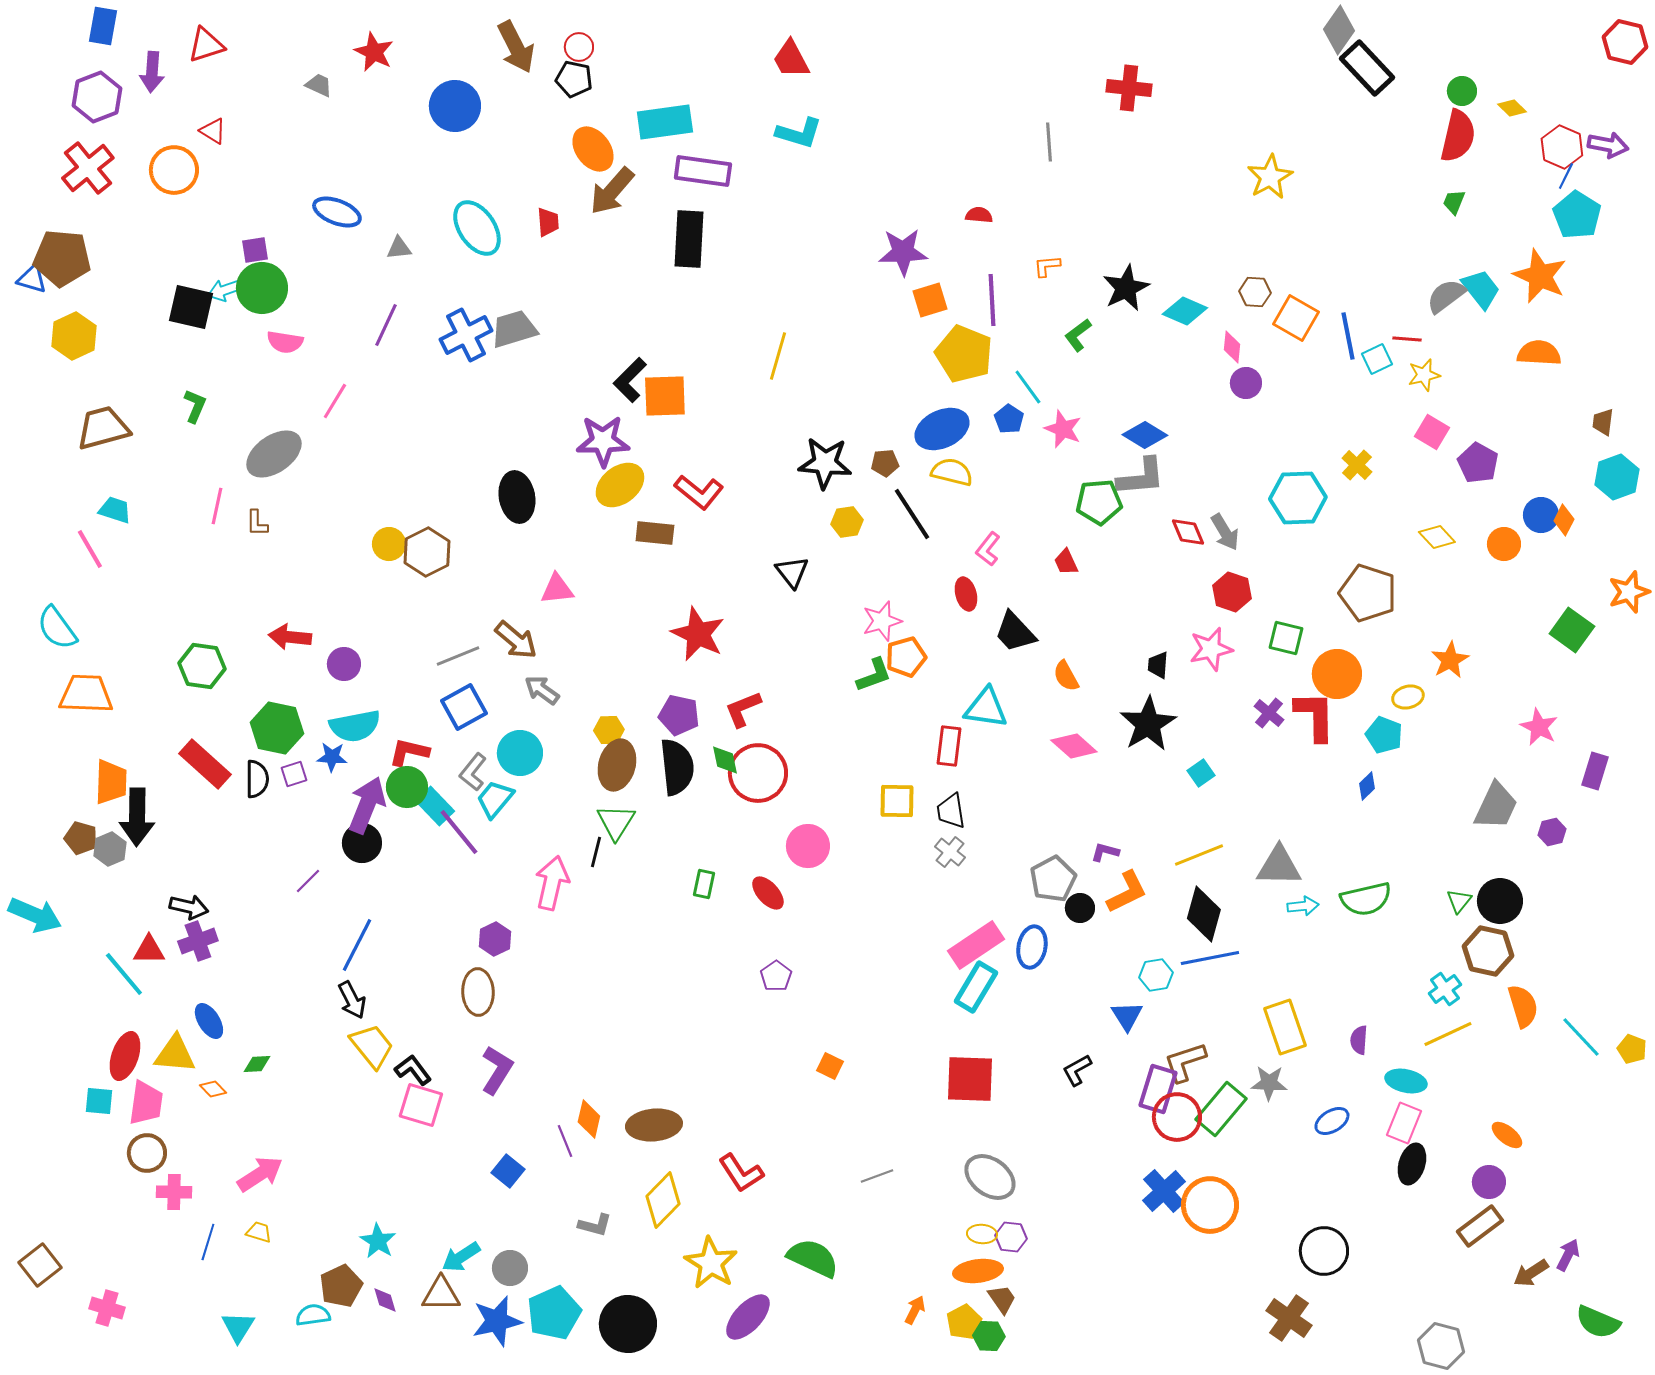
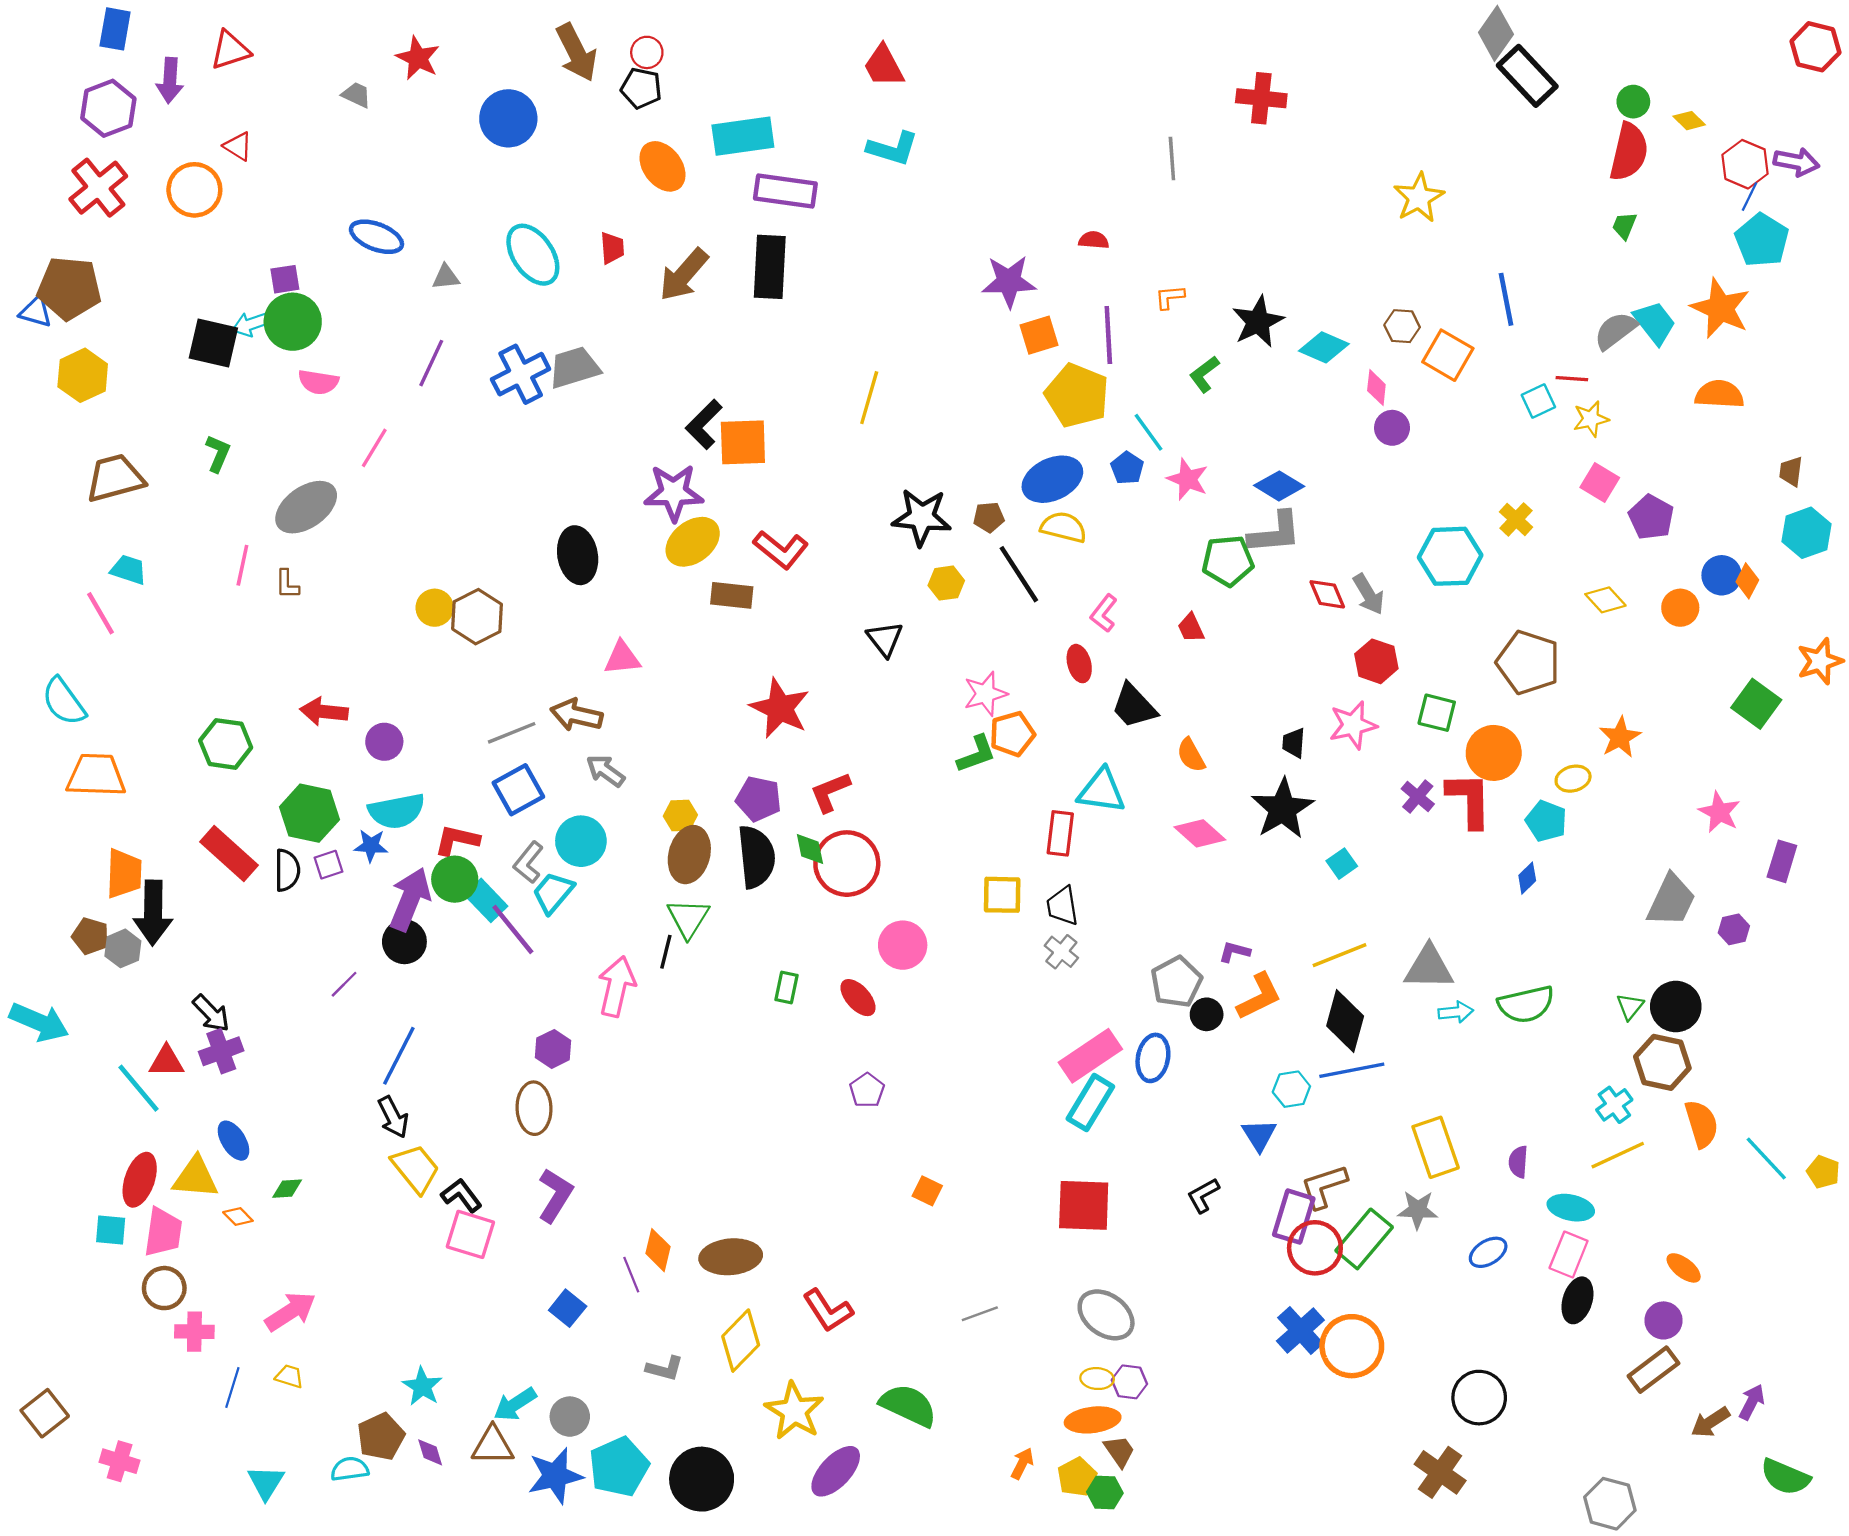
brown arrow: (612, 191) -> (684, 275), moved
blue line: (1348, 336) -> (1506, 299), moved
brown arrow: (516, 640) -> (576, 715), turned 153
black arrow: (189, 907) -> (211, 1013), turned 33

